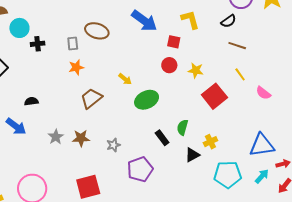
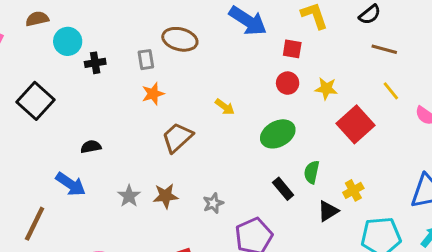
green ellipse: (147, 100) -> (278, 134), moved

